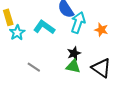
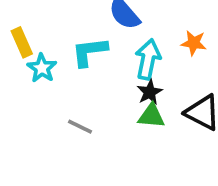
cyan arrow: (78, 23) -> (148, 59), moved
cyan L-shape: (44, 27) -> (89, 52), turned -35

